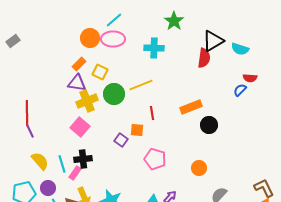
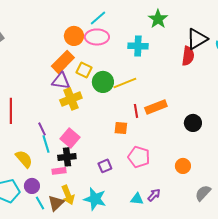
orange rectangle: (79, 64) -> (63, 62), size x1.6
green circle: (114, 94) -> (103, 82), moved
orange rectangle: (191, 107) -> (156, 107), moved
pink square: (80, 127) -> (70, 138), moved
purple line: (30, 131) -> (42, 129), moved
purple square: (121, 140) -> (105, 166), moved, turned 32
cyan line: (62, 164) -> (46, 144), moved
pink rectangle: (75, 173) -> (59, 171), turned 48

